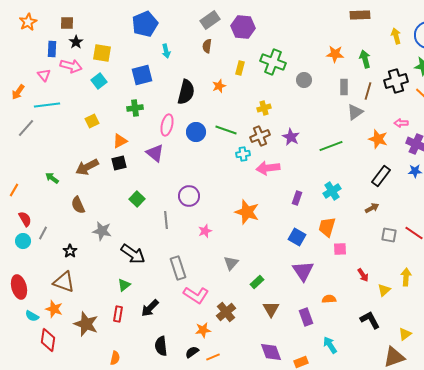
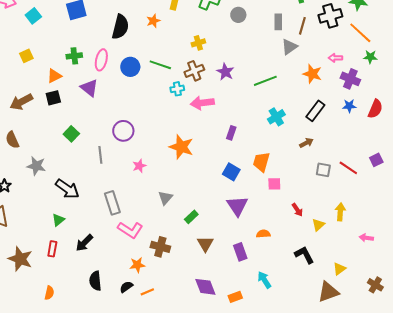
green cross: (135, 108) -> (74, 56), moved
cyan cross: (332, 191) -> (276, 117), moved
brown cross: (226, 312) -> (160, 247), turned -36

